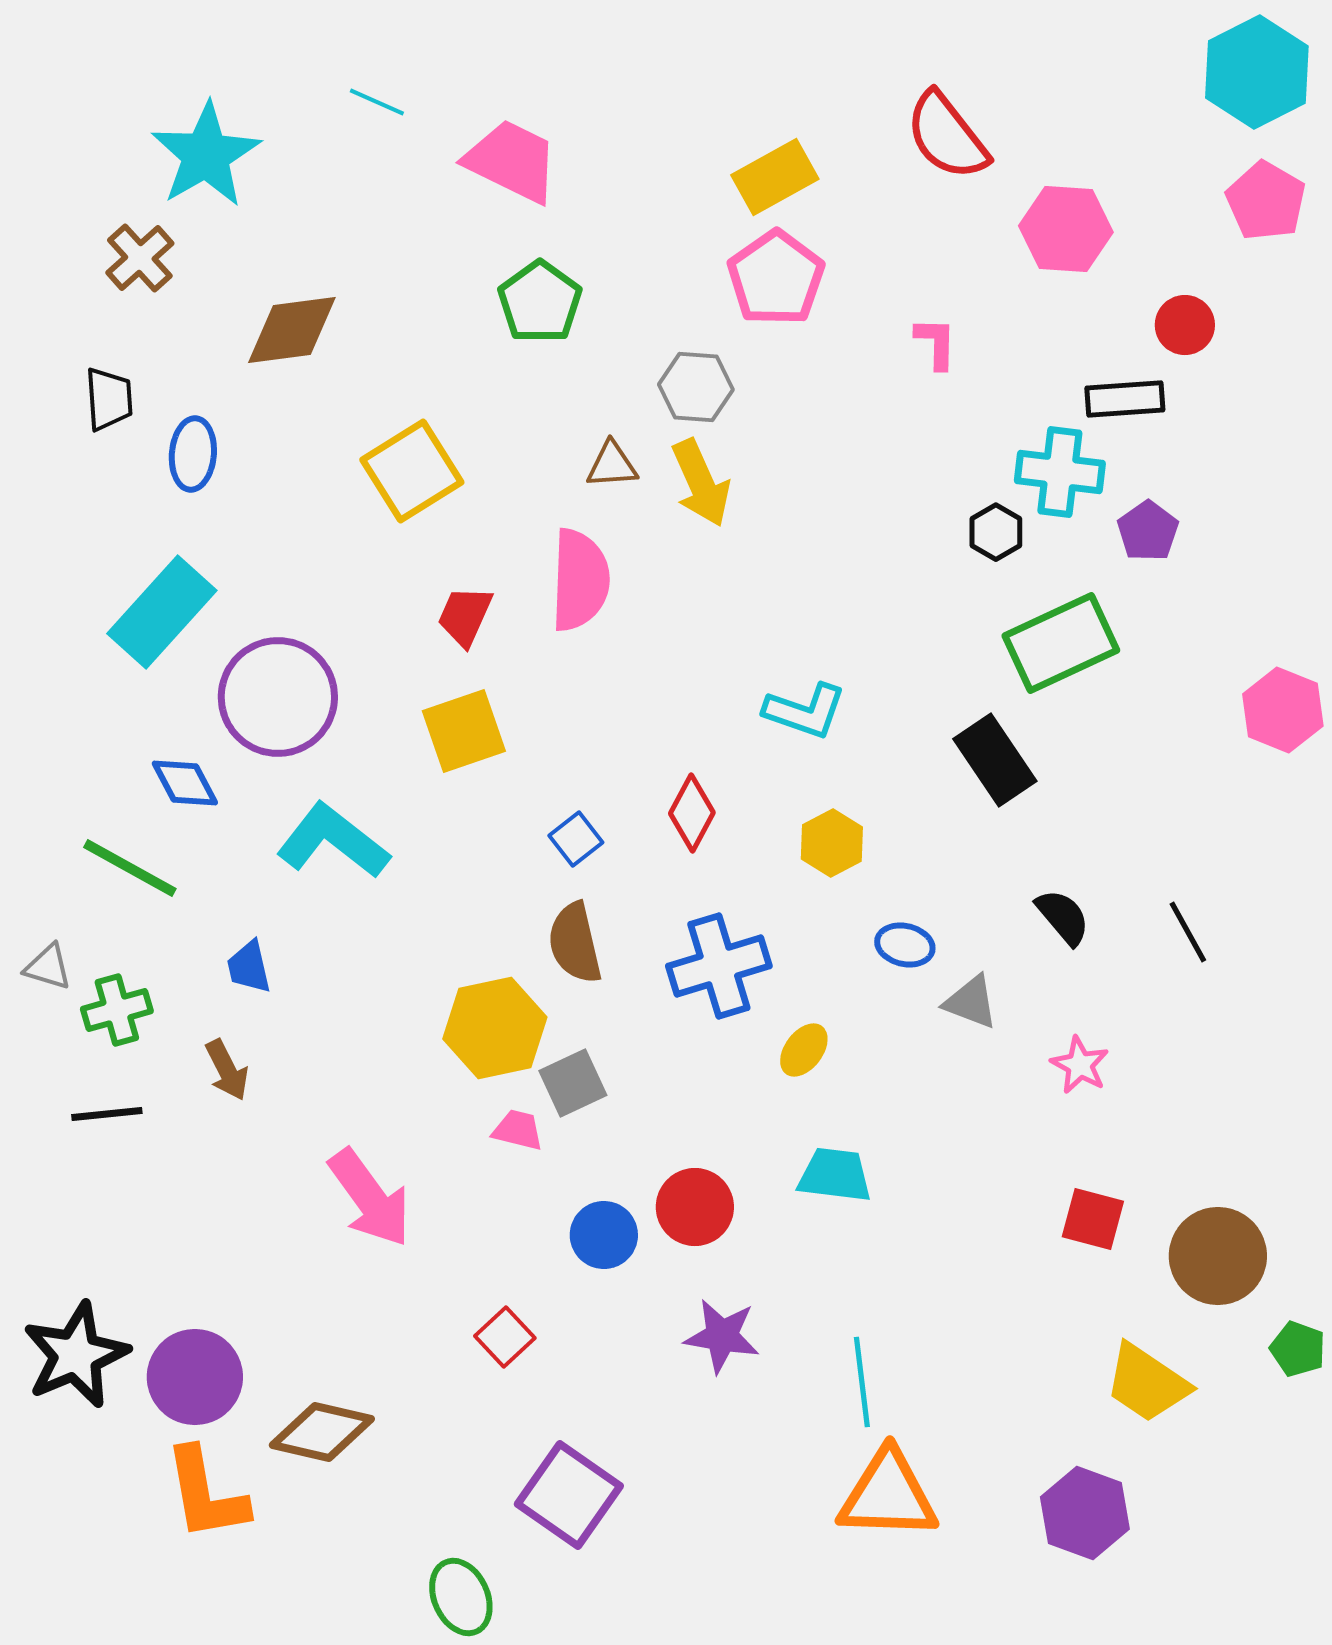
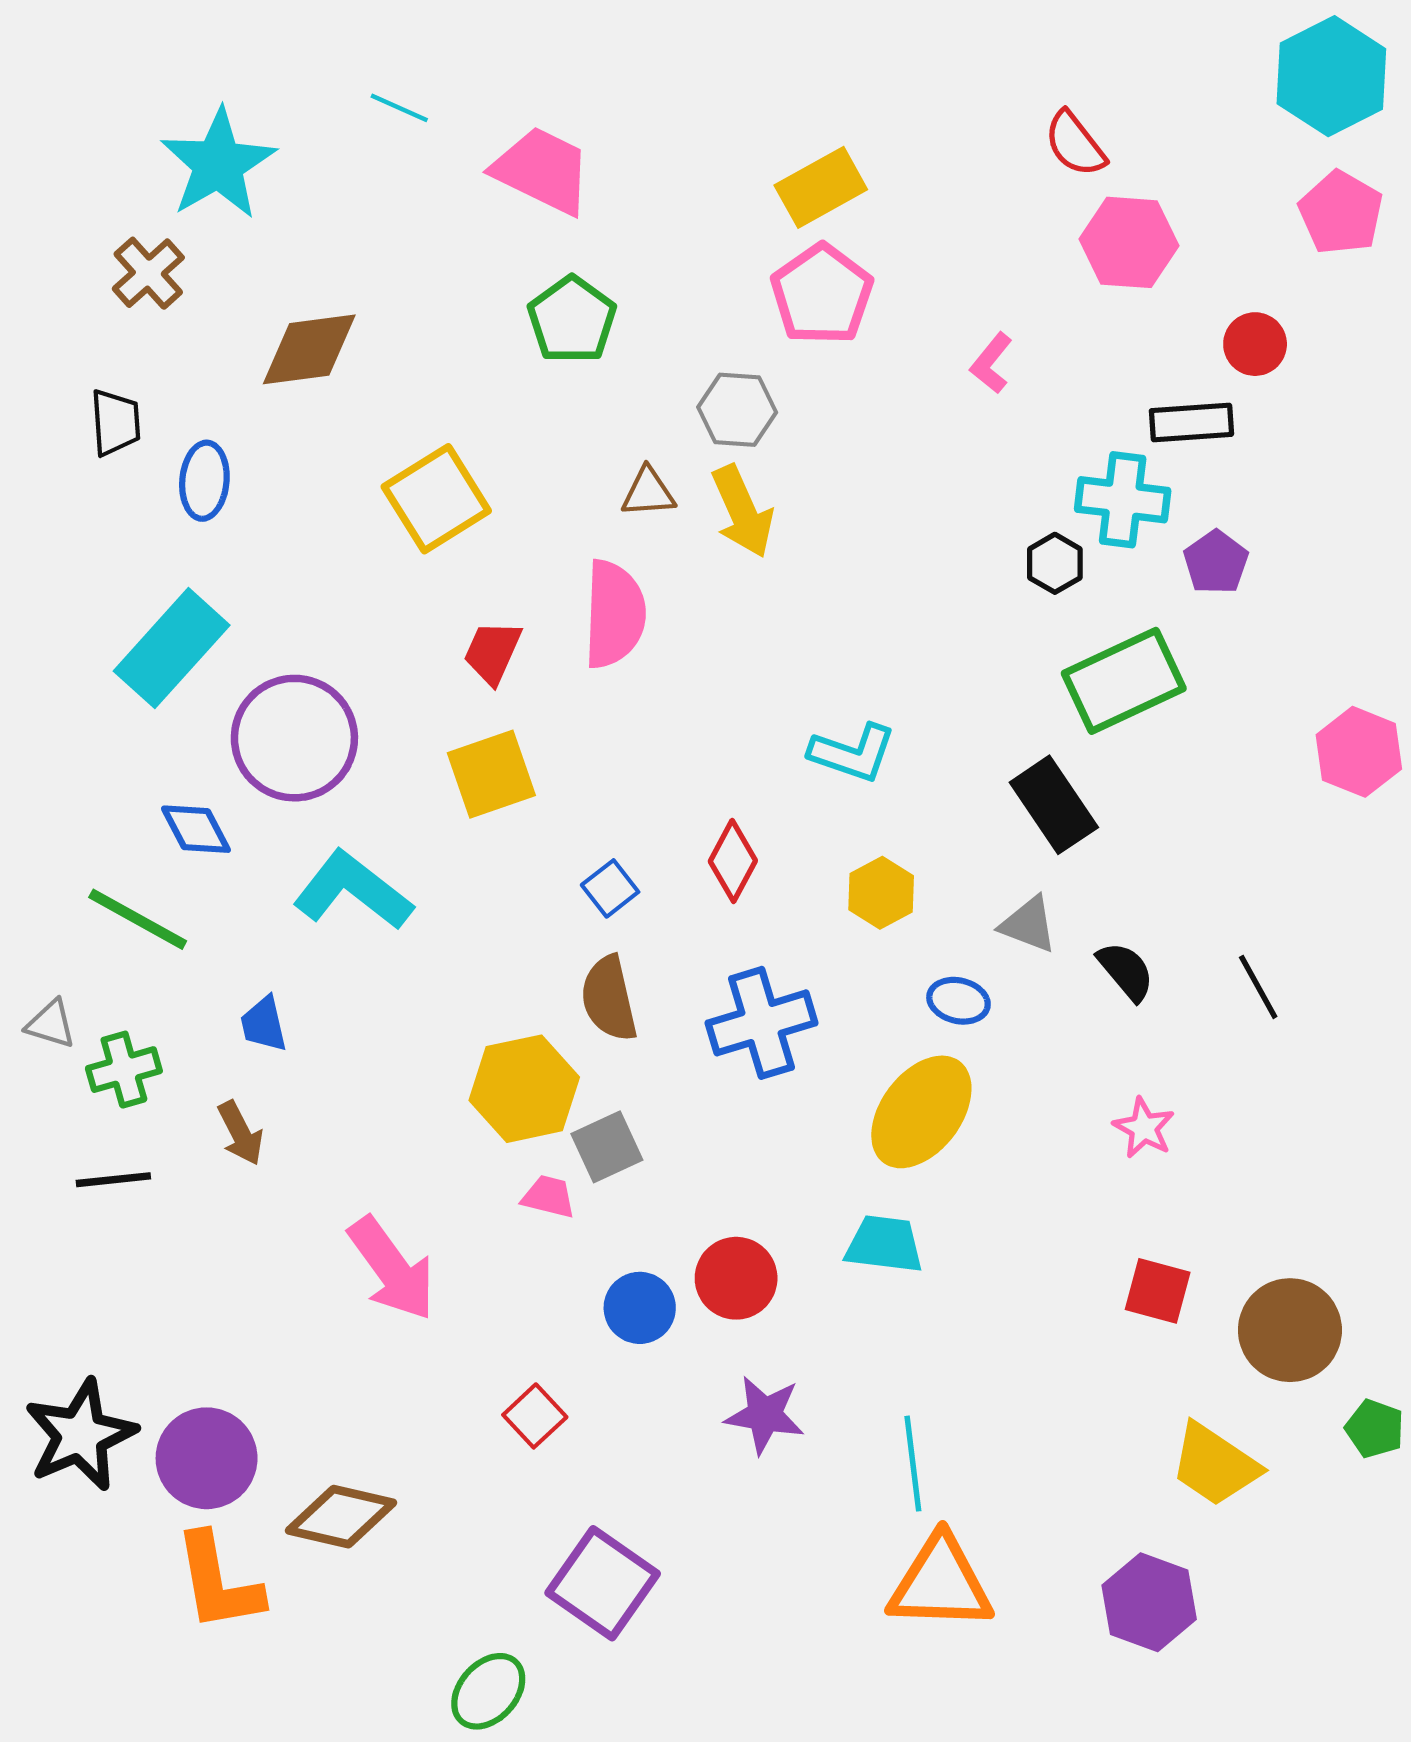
red semicircle: (947, 136) -> (1075, 144), moved, size x0.7
pink L-shape: (936, 343) -> (991, 363), turned -142
gray triangle: (971, 1002) -> (1028, 924), moved
yellow ellipse: (804, 1050) -> (921, 1112), moved, size x2.0
green ellipse: (461, 1597) -> (488, 1691), turned 66

